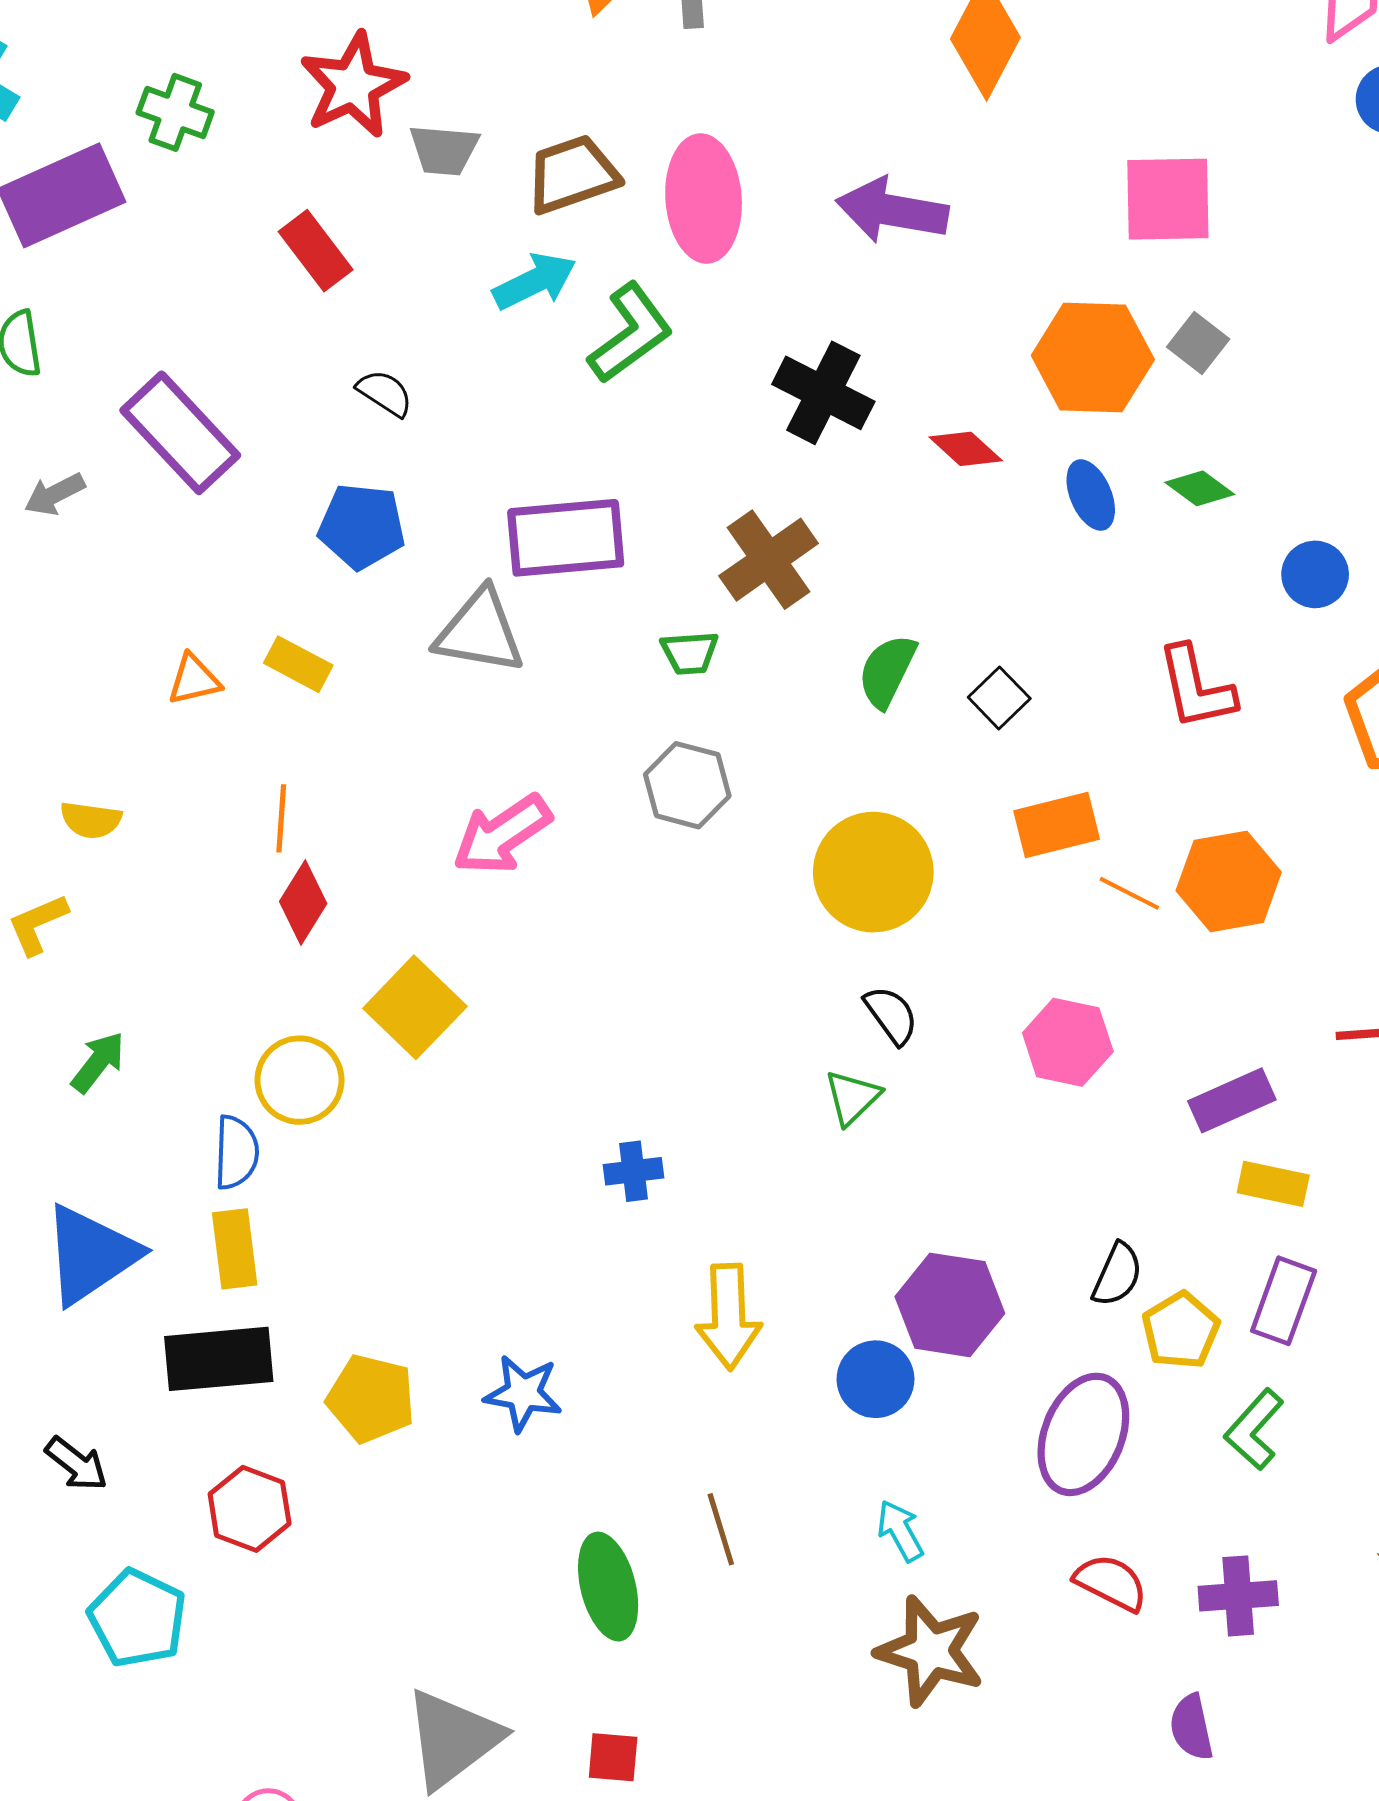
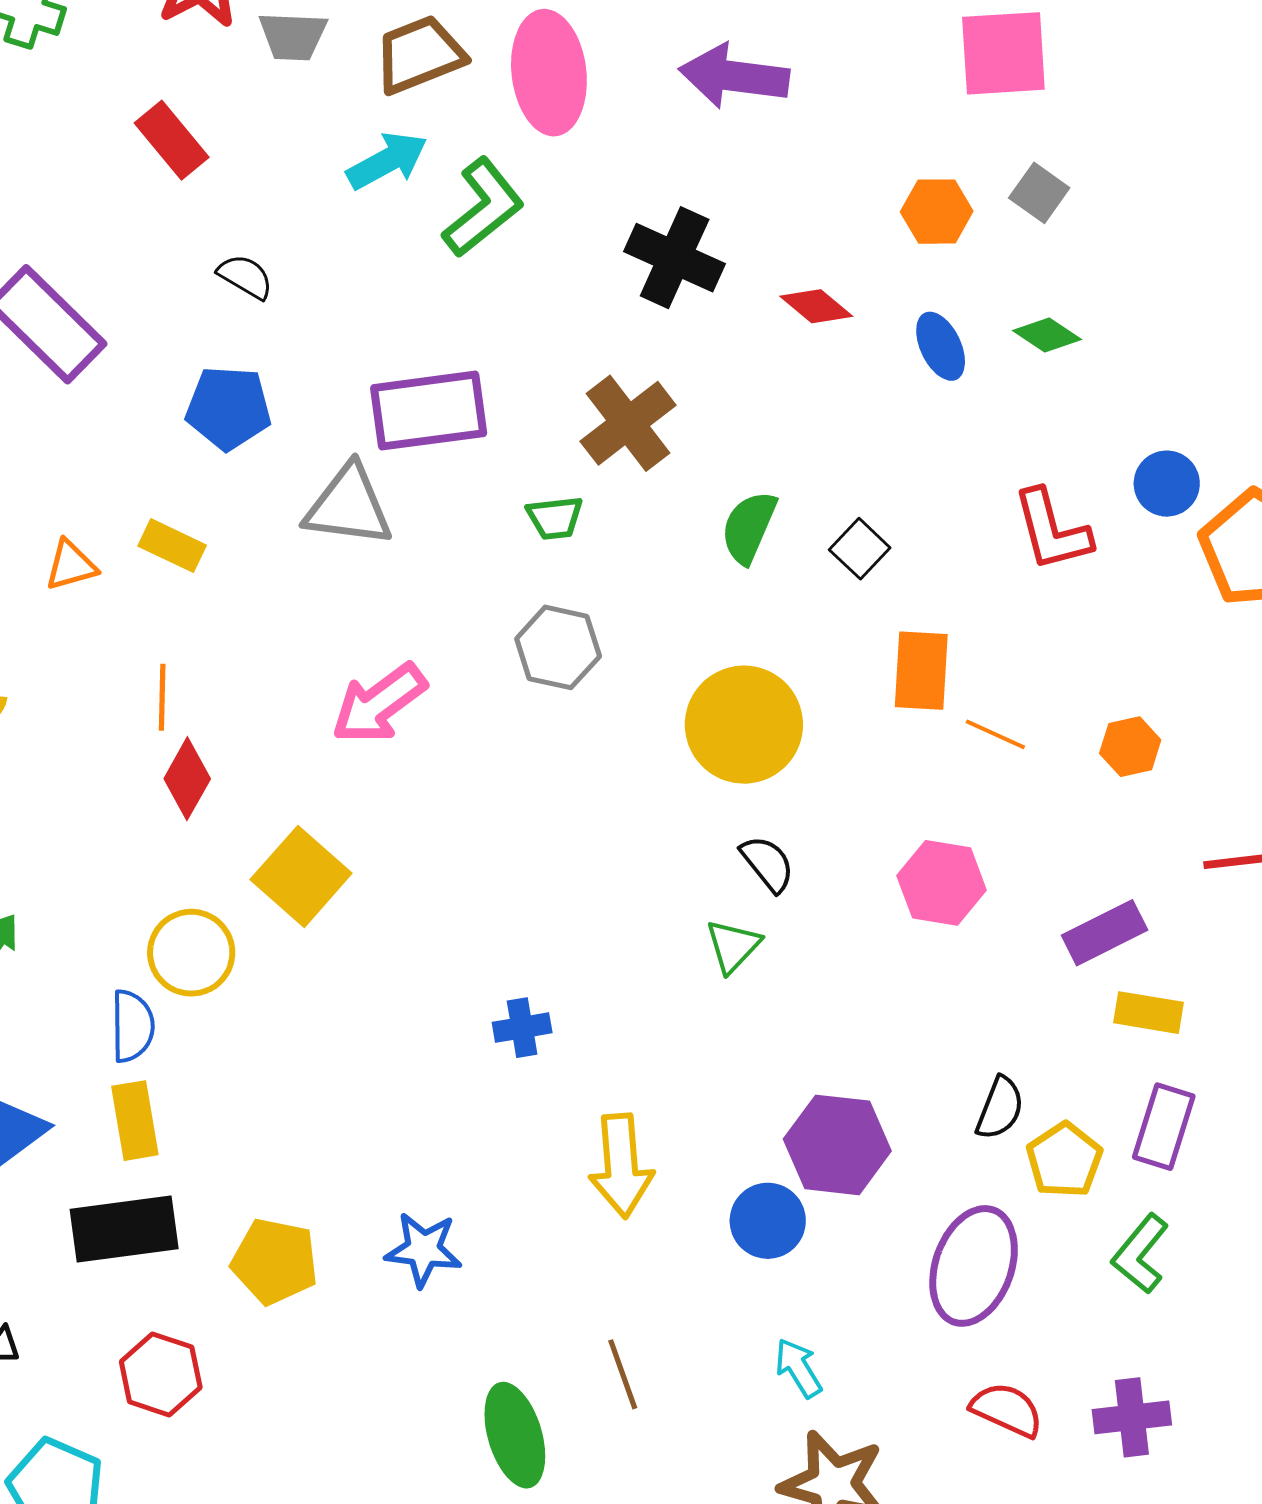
orange hexagon: (1093, 358) -> (937, 212), size x0.6
blue circle: (1315, 574) -> (1167, 484), moved
orange rectangle: (1057, 825) -> (921, 671), turned -70
orange hexagon: (1229, 881) -> (1130, 747), moved, size x0.6

